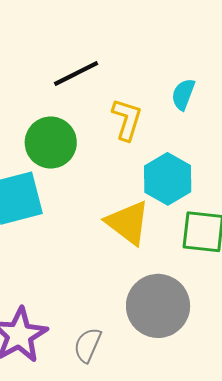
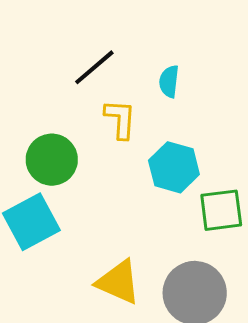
black line: (76, 73) -> (94, 67), moved
yellow triangle: (128, 223) -> (118, 282), moved

